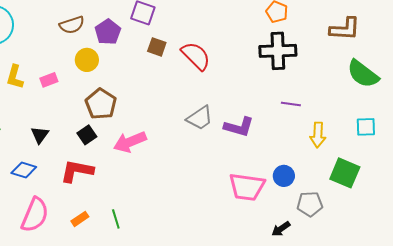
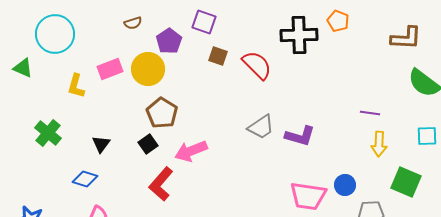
brown semicircle: (72, 25) -> (133, 23), moved, size x0.7
black cross: (278, 51) -> (299, 35), moved
yellow circle: (87, 60) -> (148, 69), size x1.4
pink rectangle: (49, 80) -> (110, 69), moved, size x1.4
purple line: (291, 104) -> (370, 113), moved
red L-shape: (77, 171) -> (161, 184), moved, turned -60

